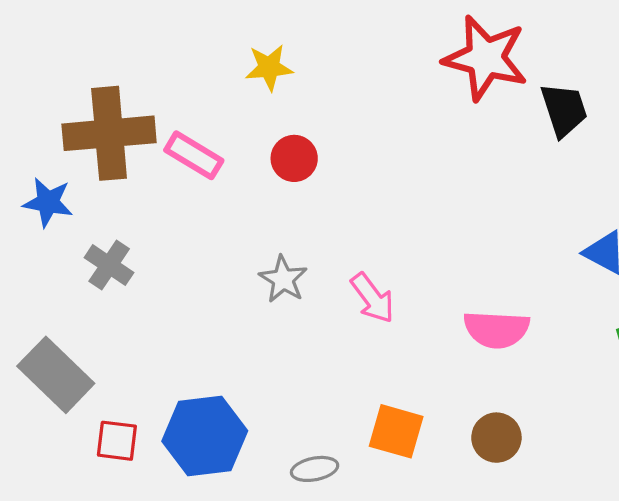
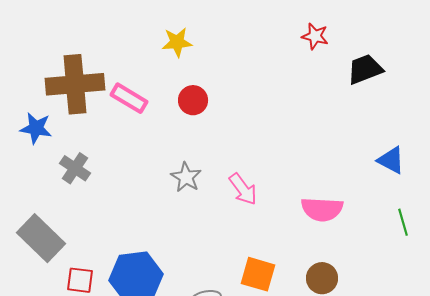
red star: (486, 58) -> (315, 36), size x0.5
black trapezoid: (564, 110) -> (365, 69), turned -93

